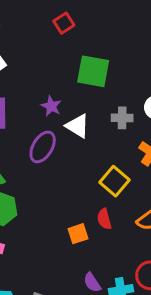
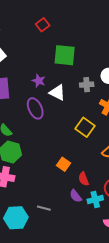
purple ellipse: (43, 147) -> (35, 108), turned -50
red semicircle: (104, 219) -> (84, 179), moved
orange square: (78, 234) -> (64, 164), turned -32

